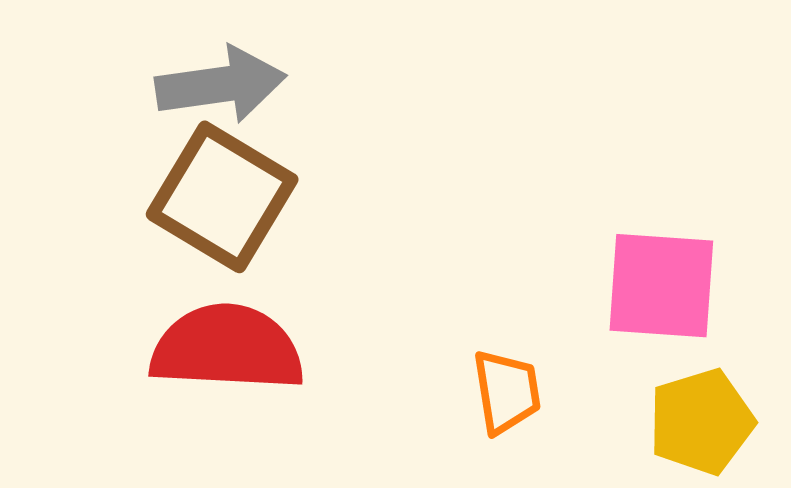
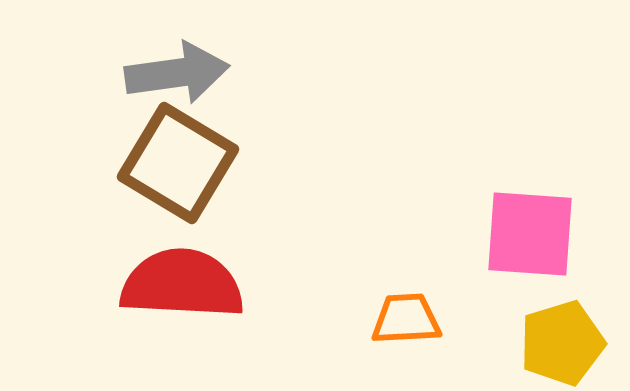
orange trapezoid: (507, 392) -> (406, 319), turned -84

